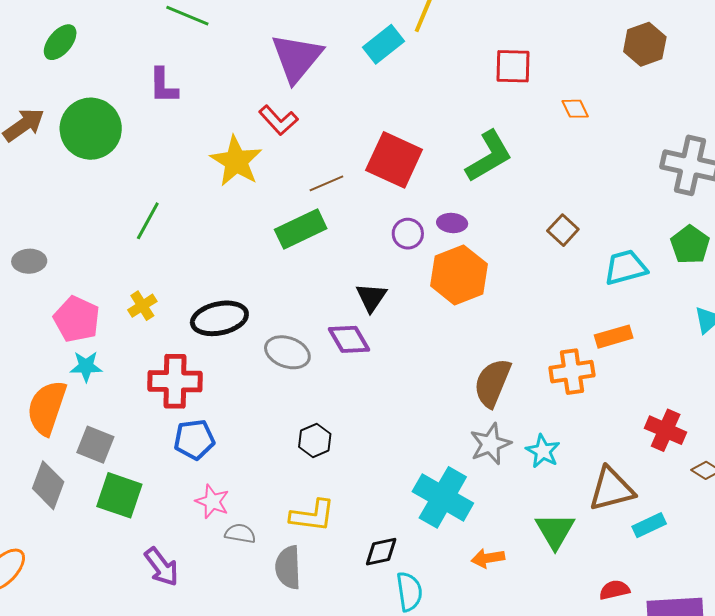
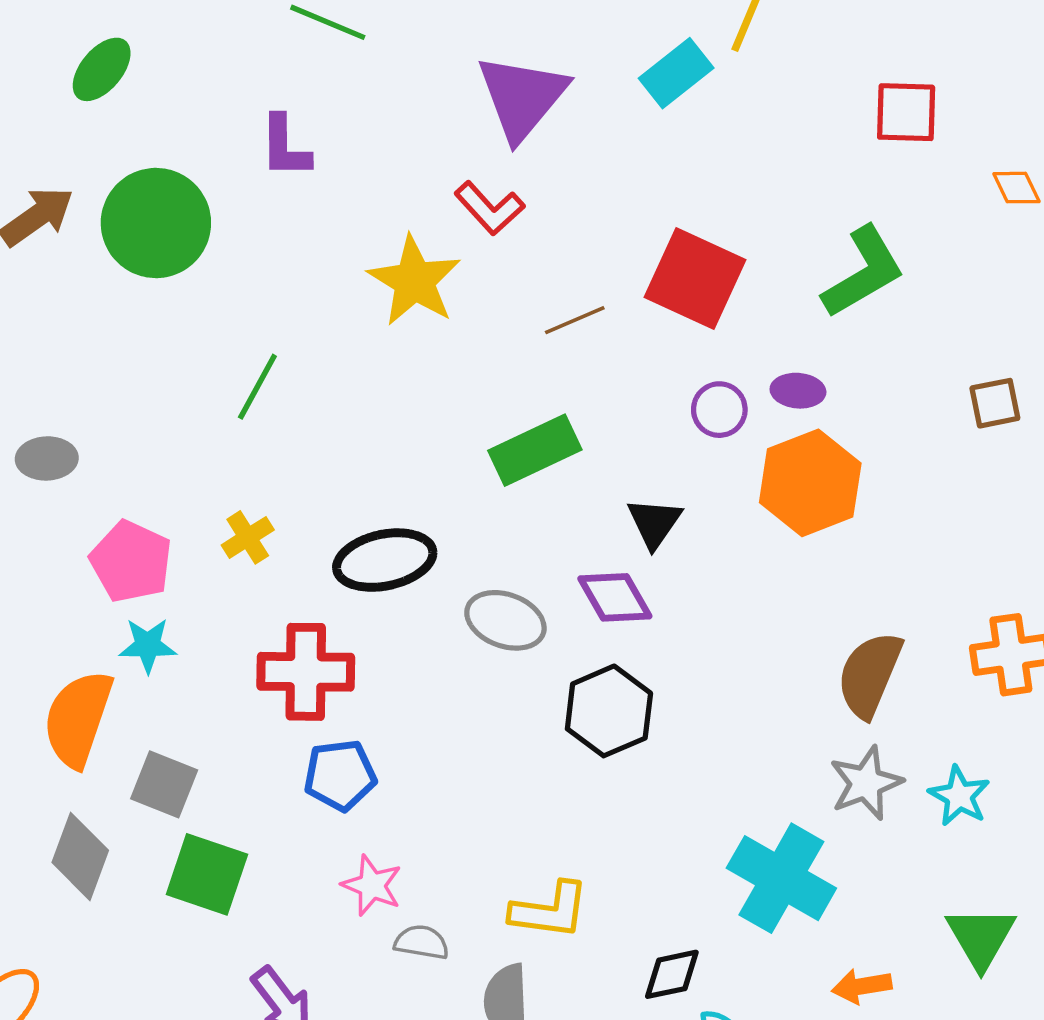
green rectangle: (301, 229) -> (535, 450), moved
brown square: (563, 230) -> (995, 403), turned 36
black hexagon: (315, 440) -> (609, 711), moved, size x1.5

